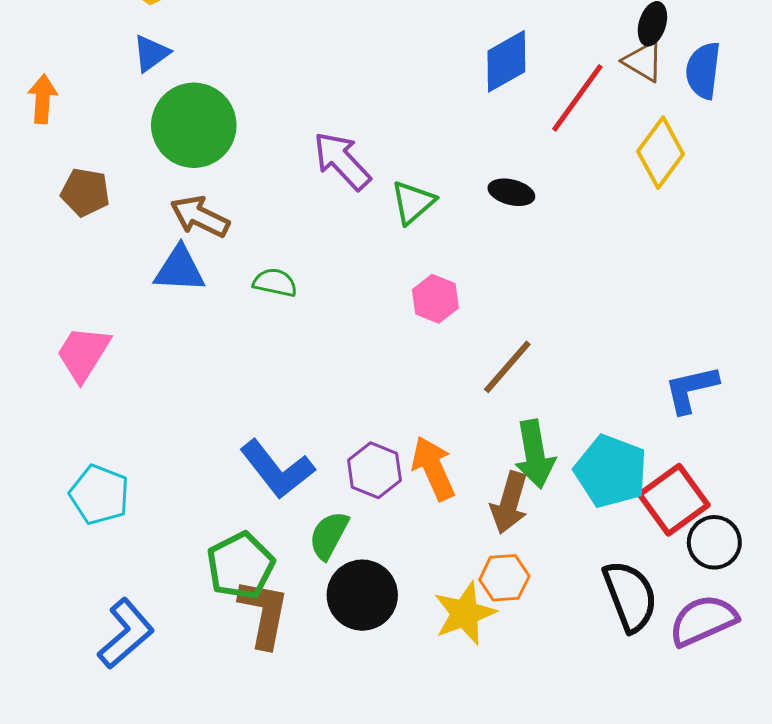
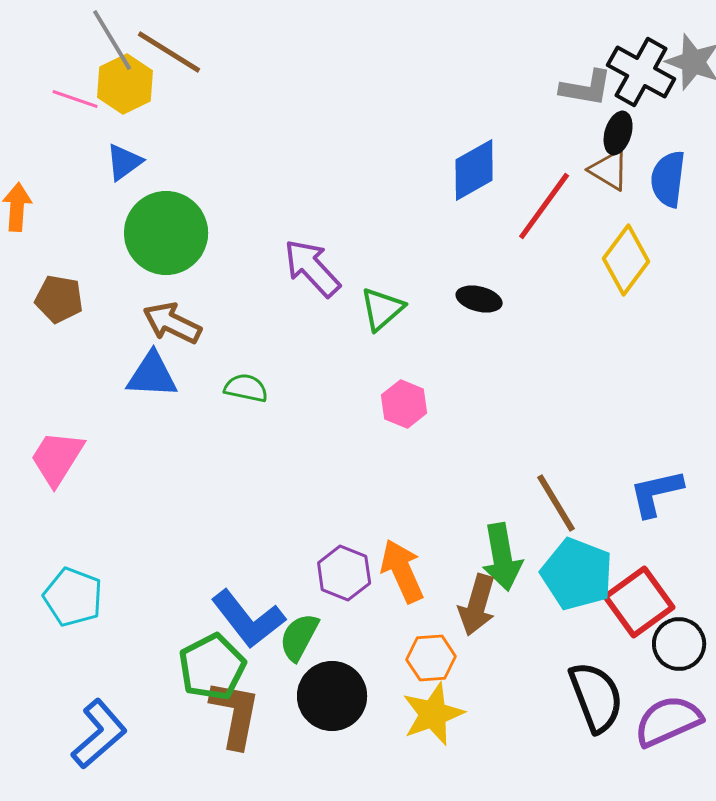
brown line: (507, 367) -> (556, 503), moved, turned -72
blue L-shape: (277, 469) -> (248, 619), moved
orange hexagon: (504, 578) -> (431, 658), moved

